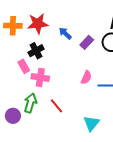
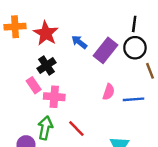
red star: (38, 24) -> (46, 33), turned -30
orange cross: (13, 26) -> (15, 27), moved
purple rectangle: (87, 42) -> (105, 50), size x1.5

